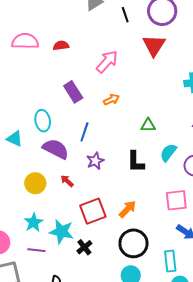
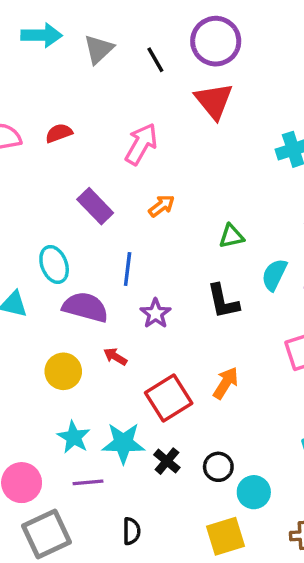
black circle: (133, 243) -> (218, 467), moved, size x0.6

